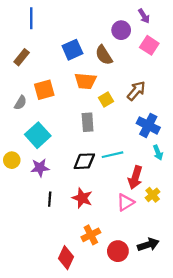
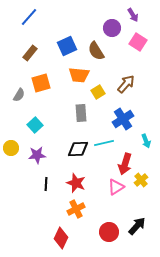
blue line: (31, 18) -> (29, 17), turned 42
brown rectangle: (22, 57) -> (30, 53), moved
blue cross: (148, 125) -> (123, 119), moved, turned 30
cyan square: (38, 135) -> (35, 125), size x0.7
orange cross: (91, 235) -> (76, 209), moved
black arrow: (148, 245) -> (137, 226), turned -30

